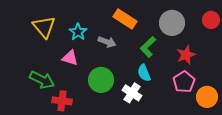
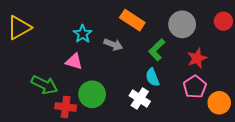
yellow triangle: (44, 27) -> (19, 28), moved, turned 40
green circle: (101, 80) -> (92, 94), moved

